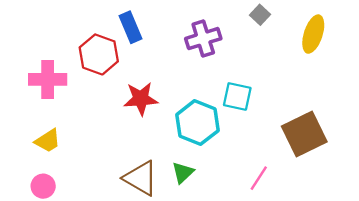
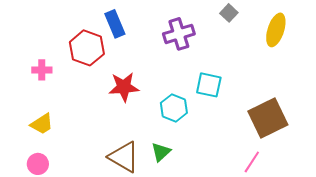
pink cross: (48, 79) -> (42, 70), size x0.6
cyan hexagon: (197, 123) -> (174, 108), size x0.7
pink line: (259, 178) -> (252, 162), moved

